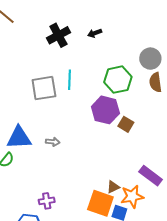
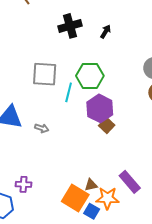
black arrow: (95, 33) -> (106, 32), turned 128
cyan line: (69, 80) -> (69, 92), moved
green hexagon: (118, 80) -> (90, 76), moved
brown square: (126, 124) -> (107, 125), moved

